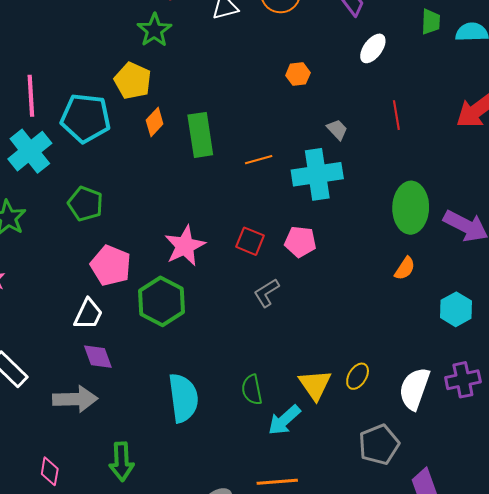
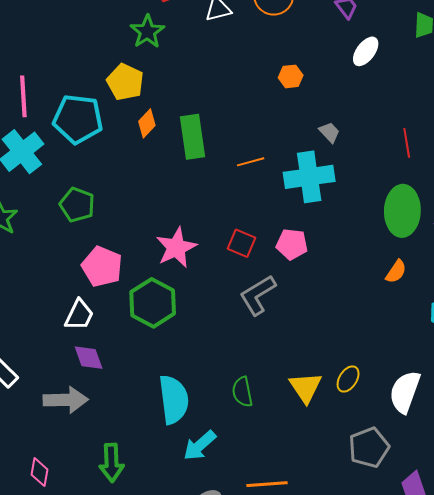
red line: (396, 115) -> (407, 143), moved
gray L-shape: (267, 293) -> (258, 295), size x1.4
cyan arrow: (284, 420) -> (200, 446), moved

